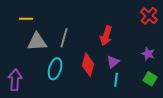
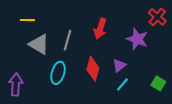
red arrow: (106, 36) -> (100, 29), moved
gray triangle: (37, 42) -> (39, 44), turned 35
purple star: (148, 54) -> (137, 39), moved, size x1.5
cyan line: (116, 80) -> (122, 85), turned 32

